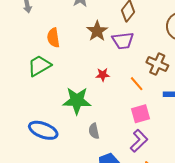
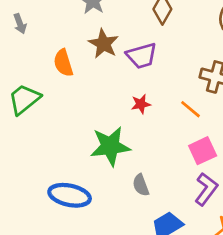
brown star: (97, 31) -> (103, 44), moved
purple trapezoid: (123, 41) -> (142, 56), moved
green trapezoid: (39, 66) -> (24, 99), moved

